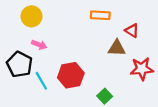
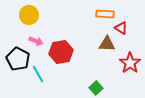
orange rectangle: (100, 15) -> (105, 14), moved
red star: (142, 69) -> (130, 63), turned -30
red hexagon: (71, 75) -> (61, 52), moved

